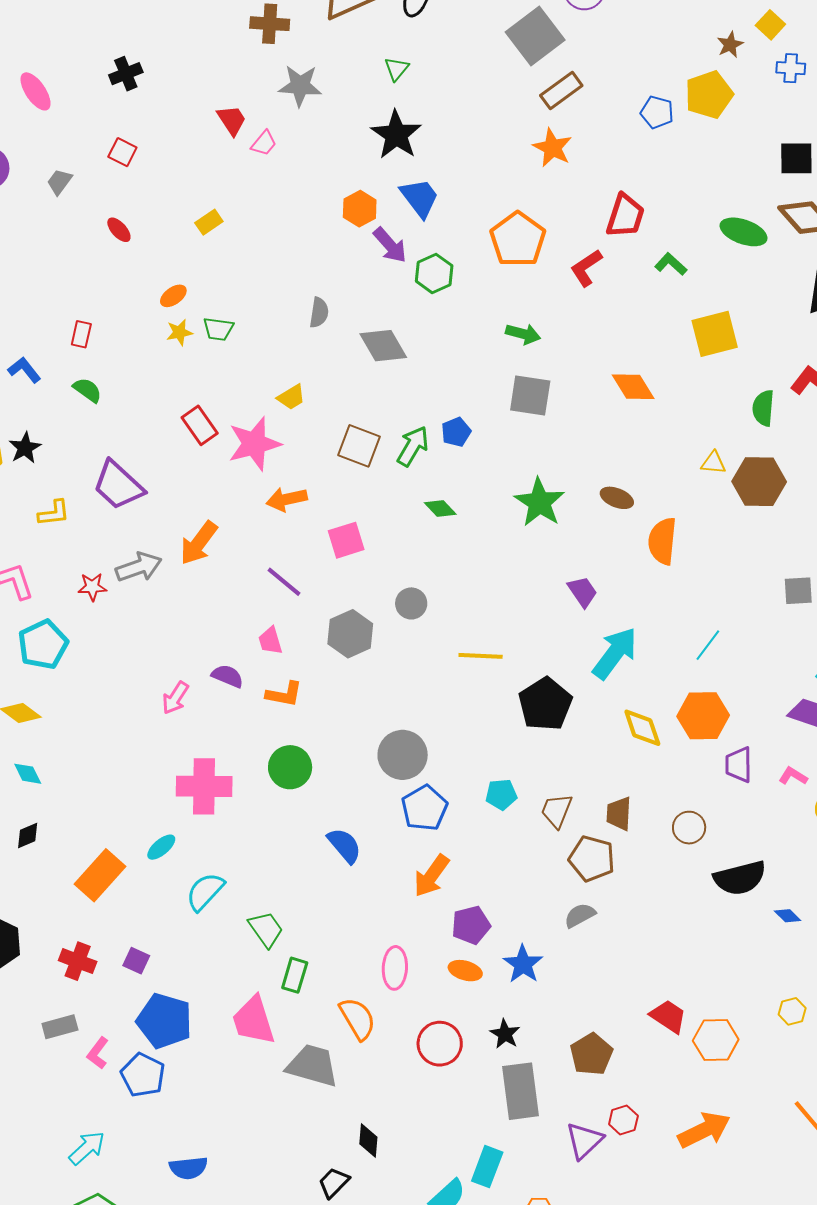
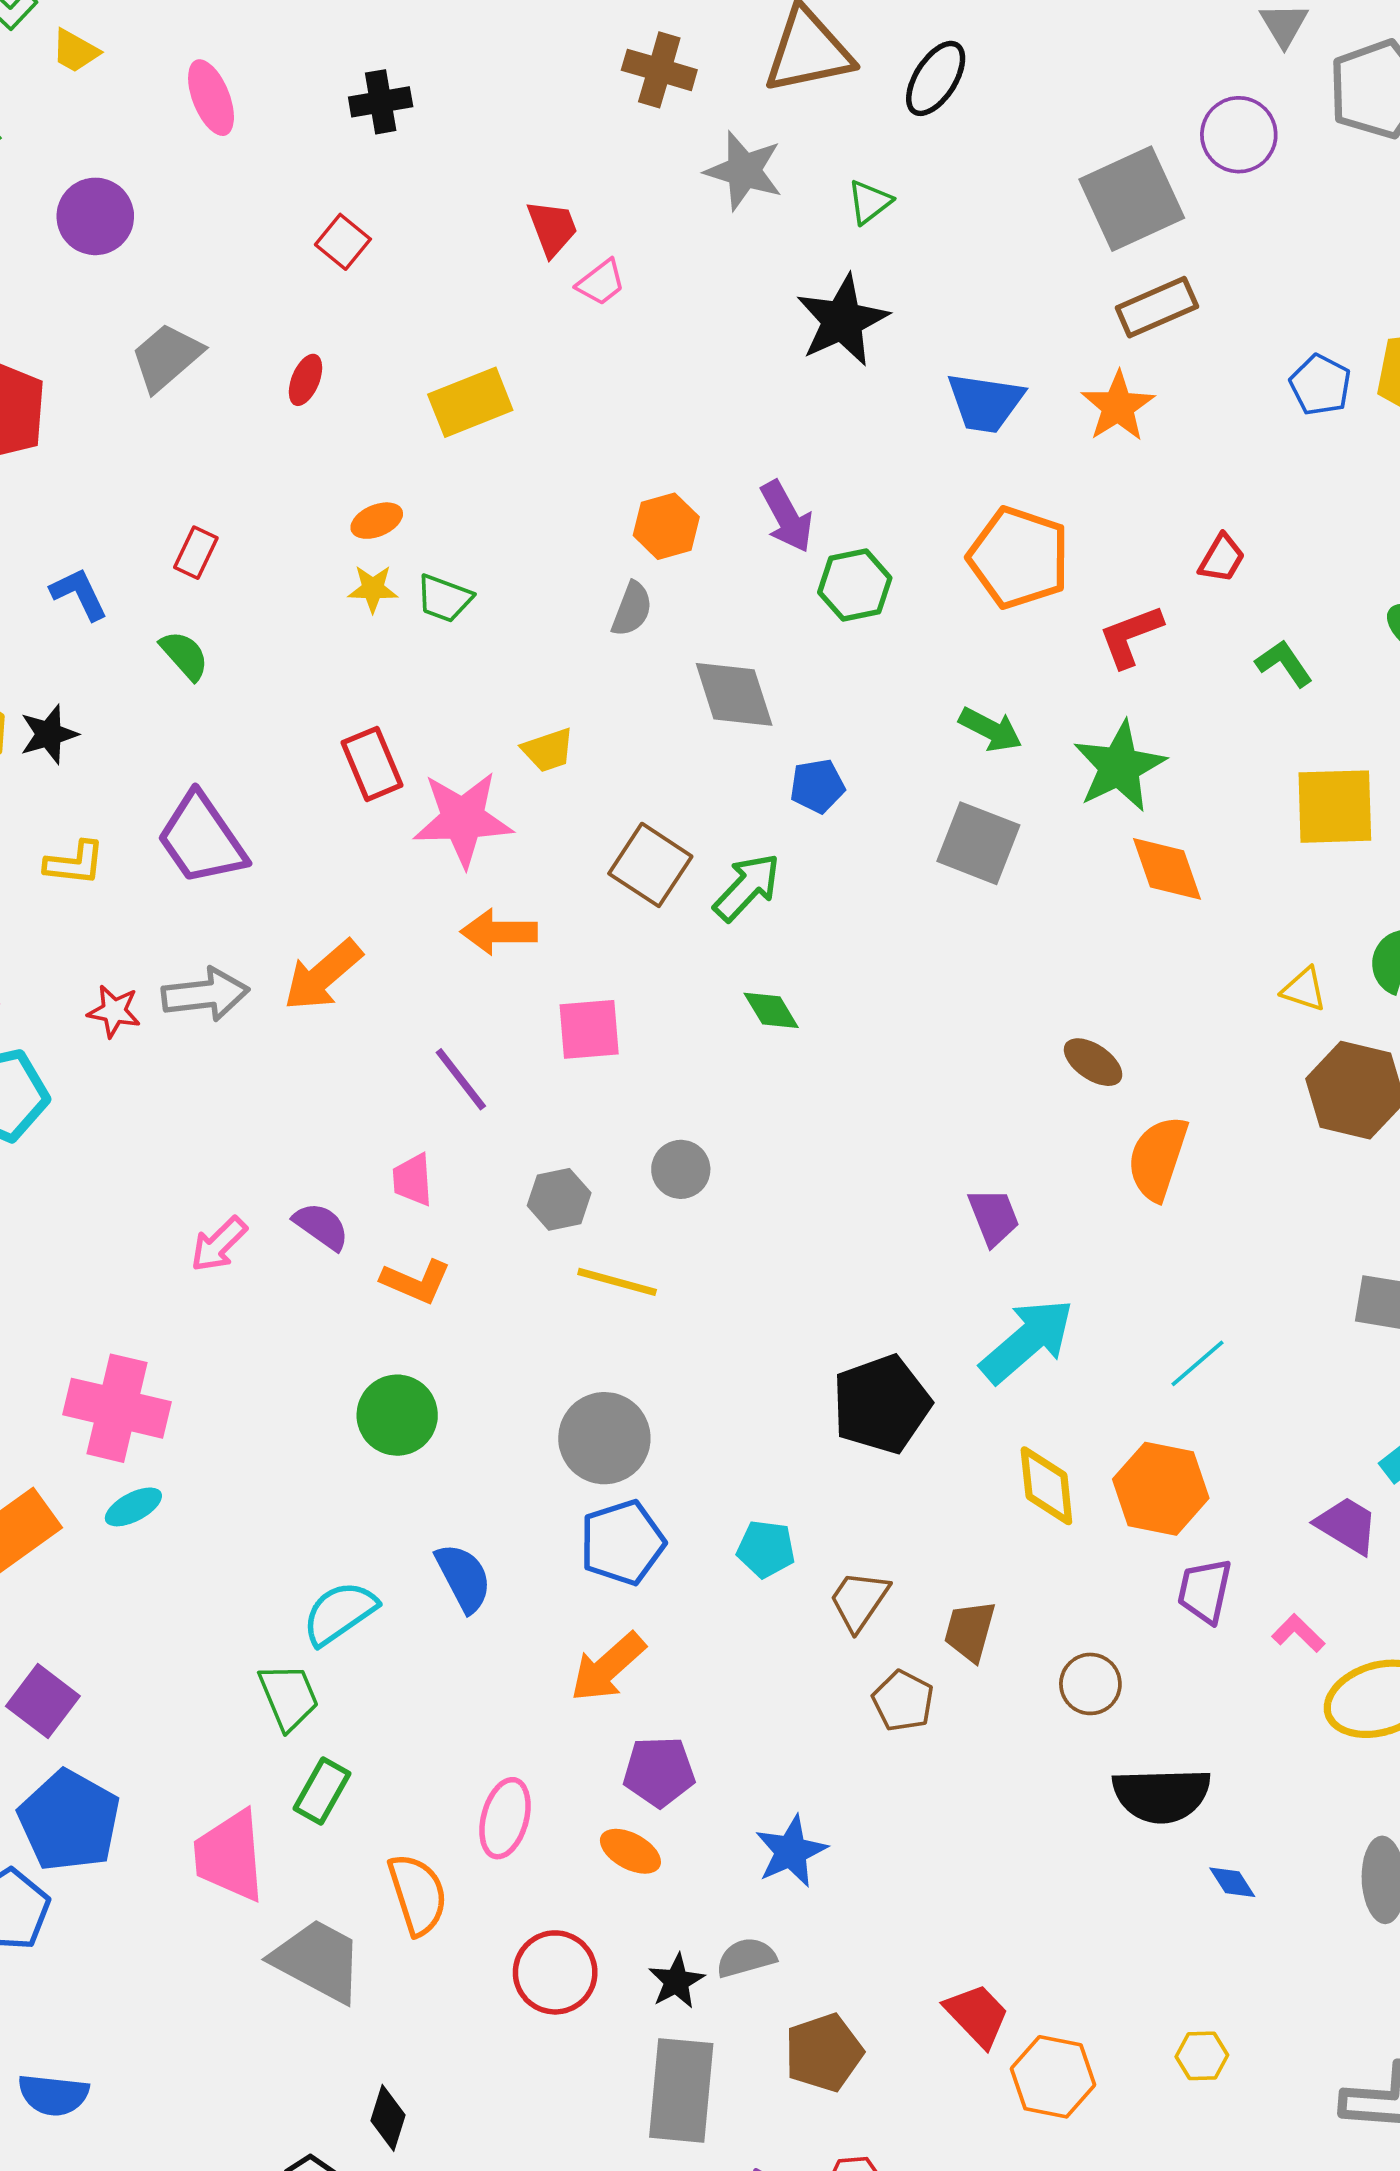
gray star: (300, 86) -> (744, 171), moved
gray trapezoid: (59, 182) -> (167, 357), moved, size x1.5
blue trapezoid: (420, 198) -> (985, 402), moved, turned 123
orange hexagon: (360, 209) -> (666, 526), moved
red trapezoid: (625, 216) -> (1222, 558), size x0.6
yellow rectangle: (209, 222) -> (470, 402), size x1.6
red ellipse: (119, 230) -> (305, 380), turned 52
orange pentagon: (518, 239) -> (1019, 558), turned -30
blue pentagon: (456, 432) -> (817, 786), moved
yellow triangle: (713, 463) -> (1304, 989), moved
green star: (540, 502) -> (1119, 766), moved
gray hexagon: (350, 634) -> (559, 1199), size x0.7
yellow line: (481, 656) -> (617, 1282), moved
pink cross: (204, 786) -> (117, 1408), moved
brown pentagon: (592, 859) -> (903, 1701), size x0.7
cyan semicircle: (205, 892) -> (340, 1613), moved
gray semicircle: (580, 915) -> (746, 1958), moved
purple square: (136, 961) -> (43, 1701), size x1.4
blue star: (523, 964) -> (791, 1851), moved

